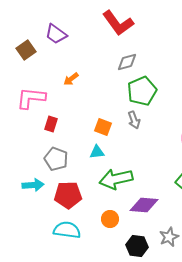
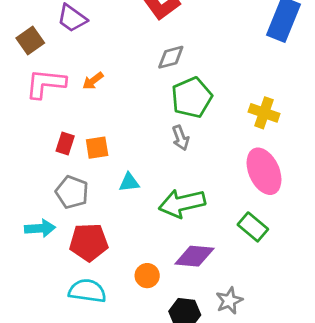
pink L-shape: (31, 98) -> (46, 84), moved
orange square: (103, 127) -> (97, 148), moved, turned -30
green arrow: (116, 179) -> (182, 203), moved

